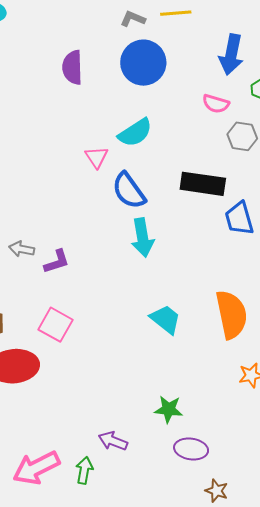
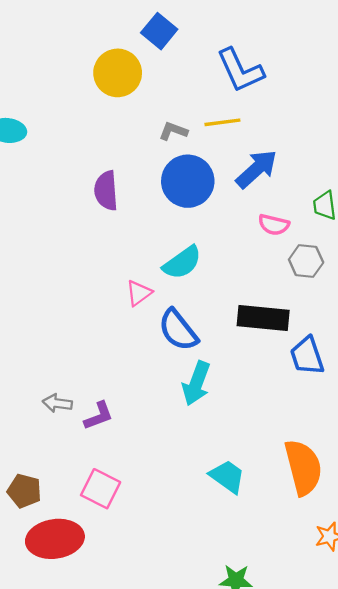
blue arrow: (231, 54) -> (257, 169), moved, turned -141
pink triangle: (96, 157) -> (139, 293), turned 30
cyan arrow: (142, 238) -> (196, 383), turned 33

